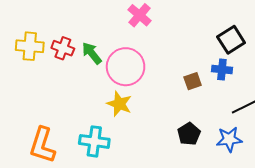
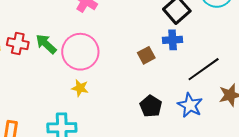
yellow star: (119, 104) -> (80, 88), size x0.7
blue star: (229, 139) -> (190, 105), turned -30

